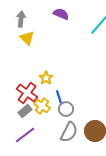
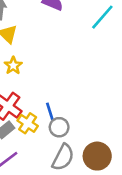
yellow star: (46, 78) -> (13, 66), moved

